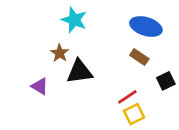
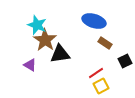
cyan star: (74, 20) -> (37, 25), moved
blue ellipse: (146, 27) -> (94, 21), moved
brown star: (60, 53) -> (45, 40), size x1.6

